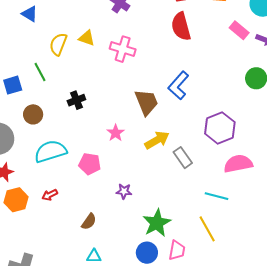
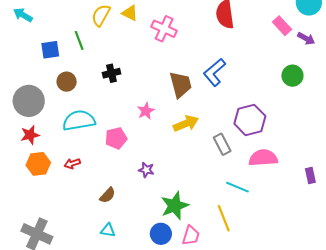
gray rectangle: (183, 158) -> (222, 144), moved
pink pentagon: (90, 164) -> (116, 138), turned -30

